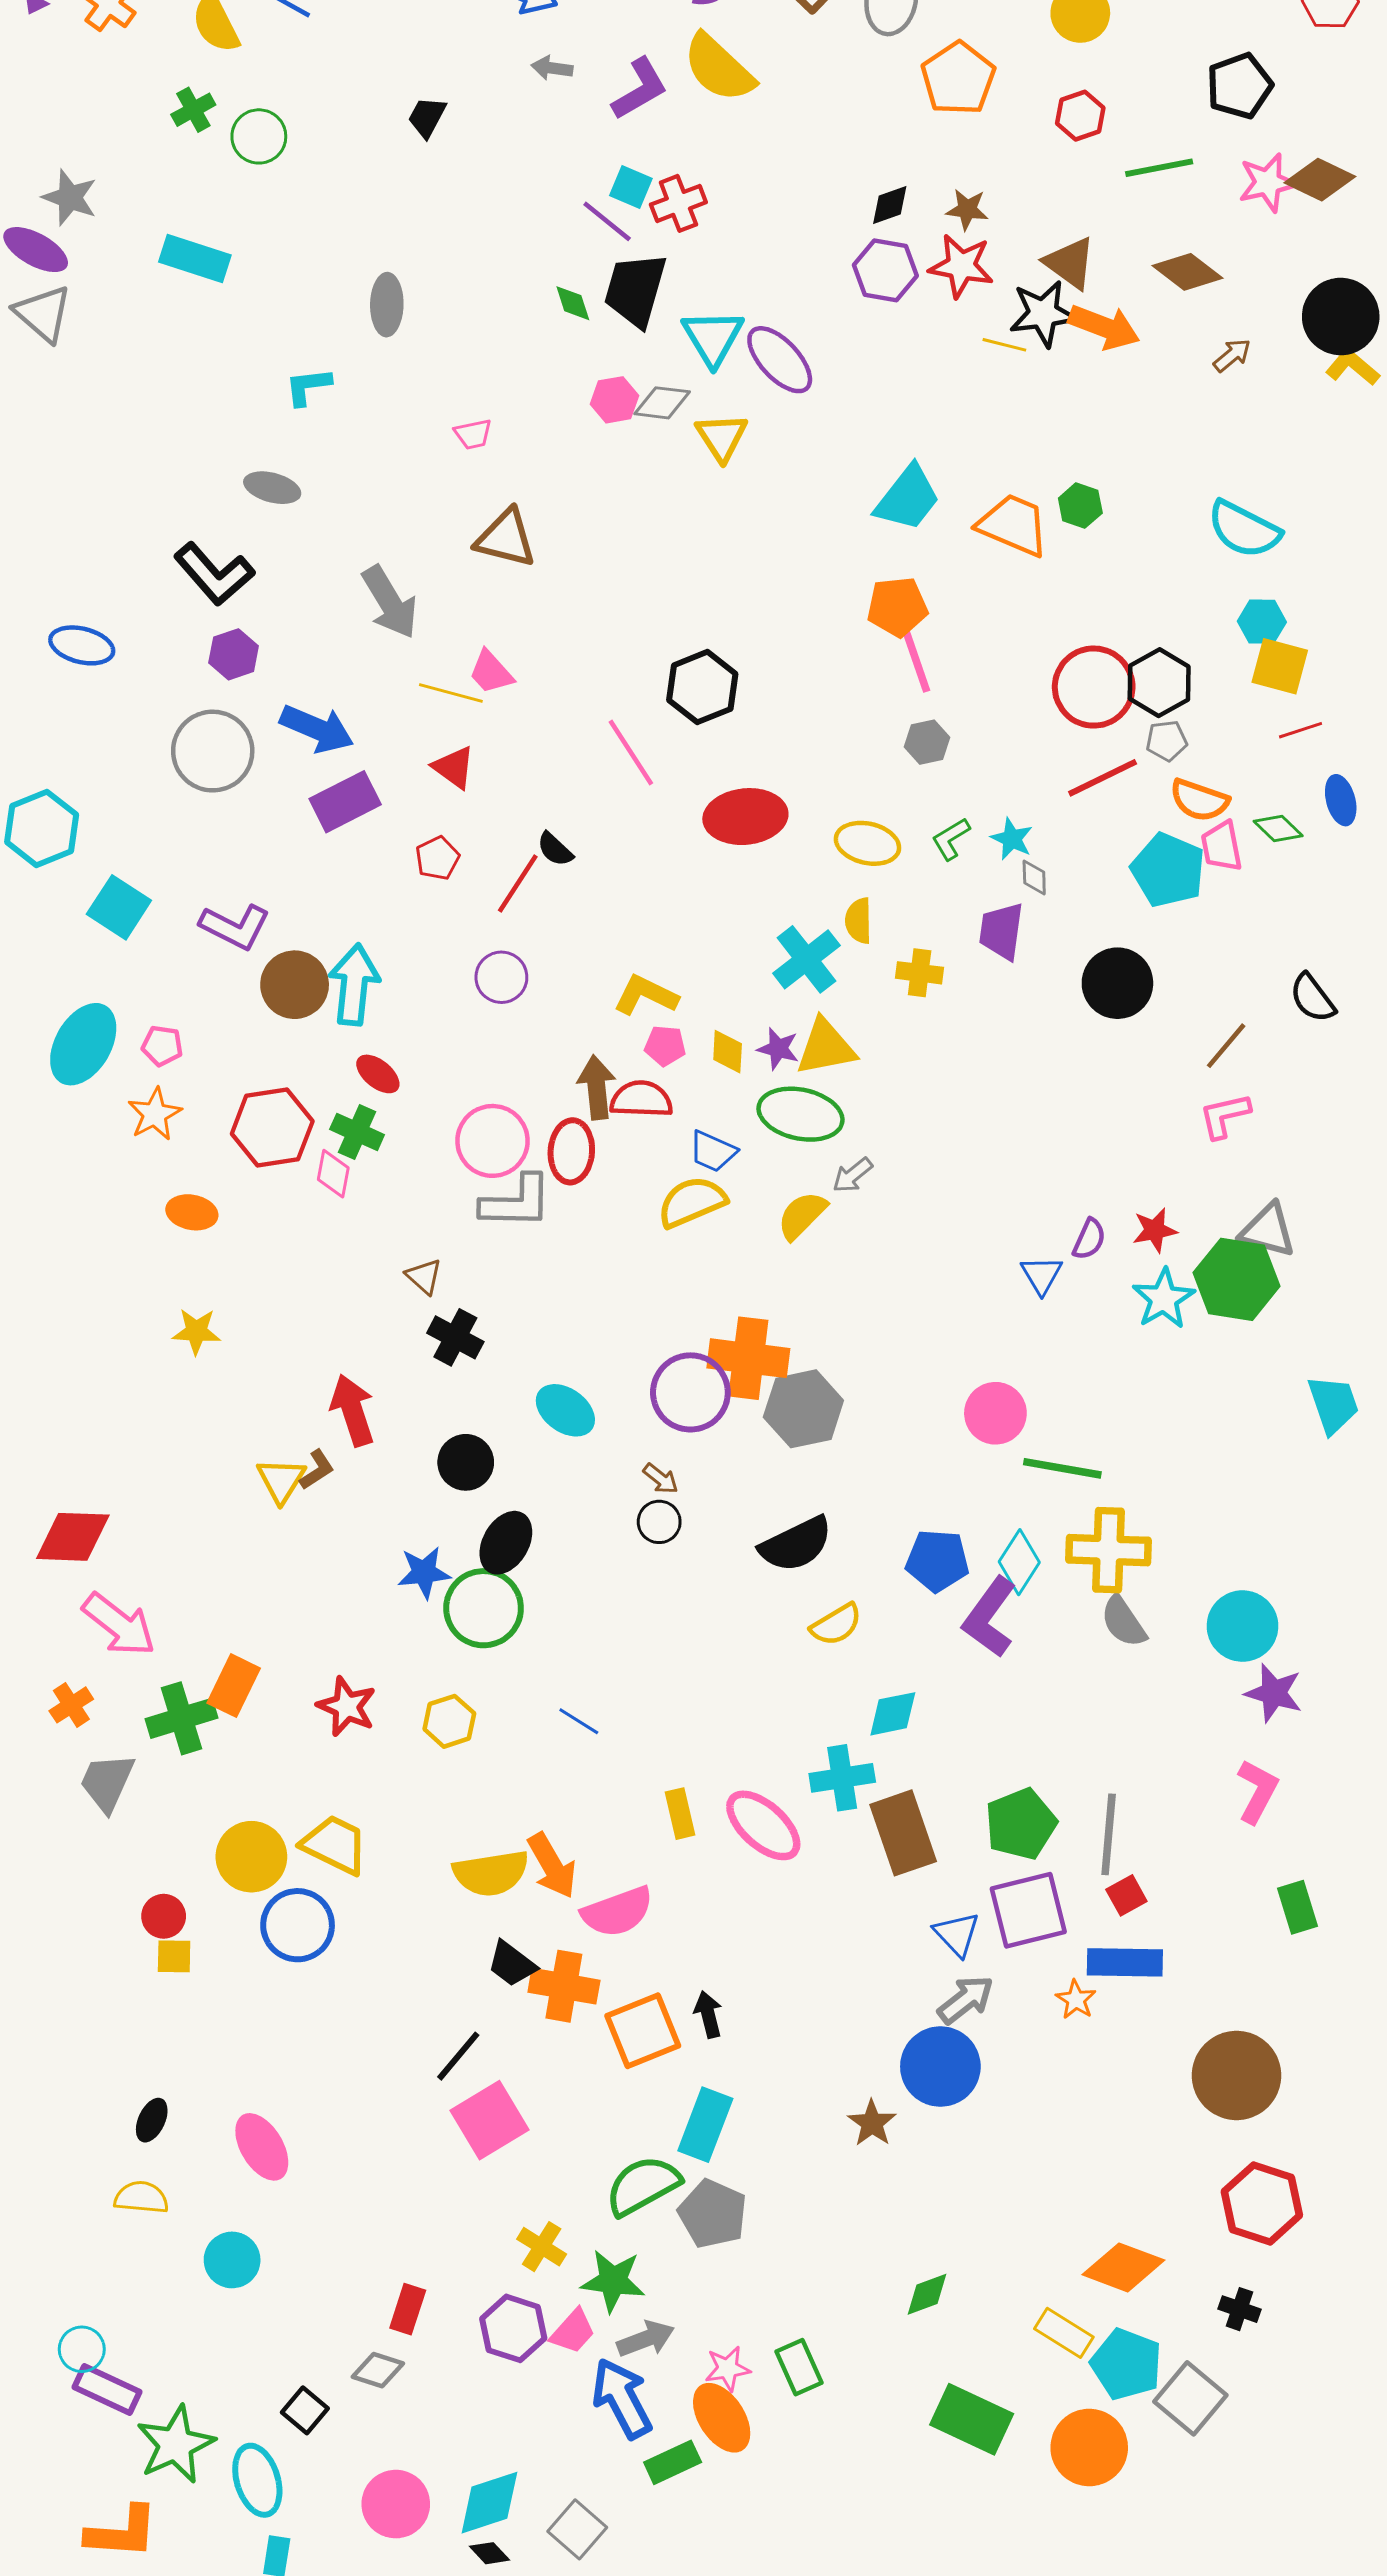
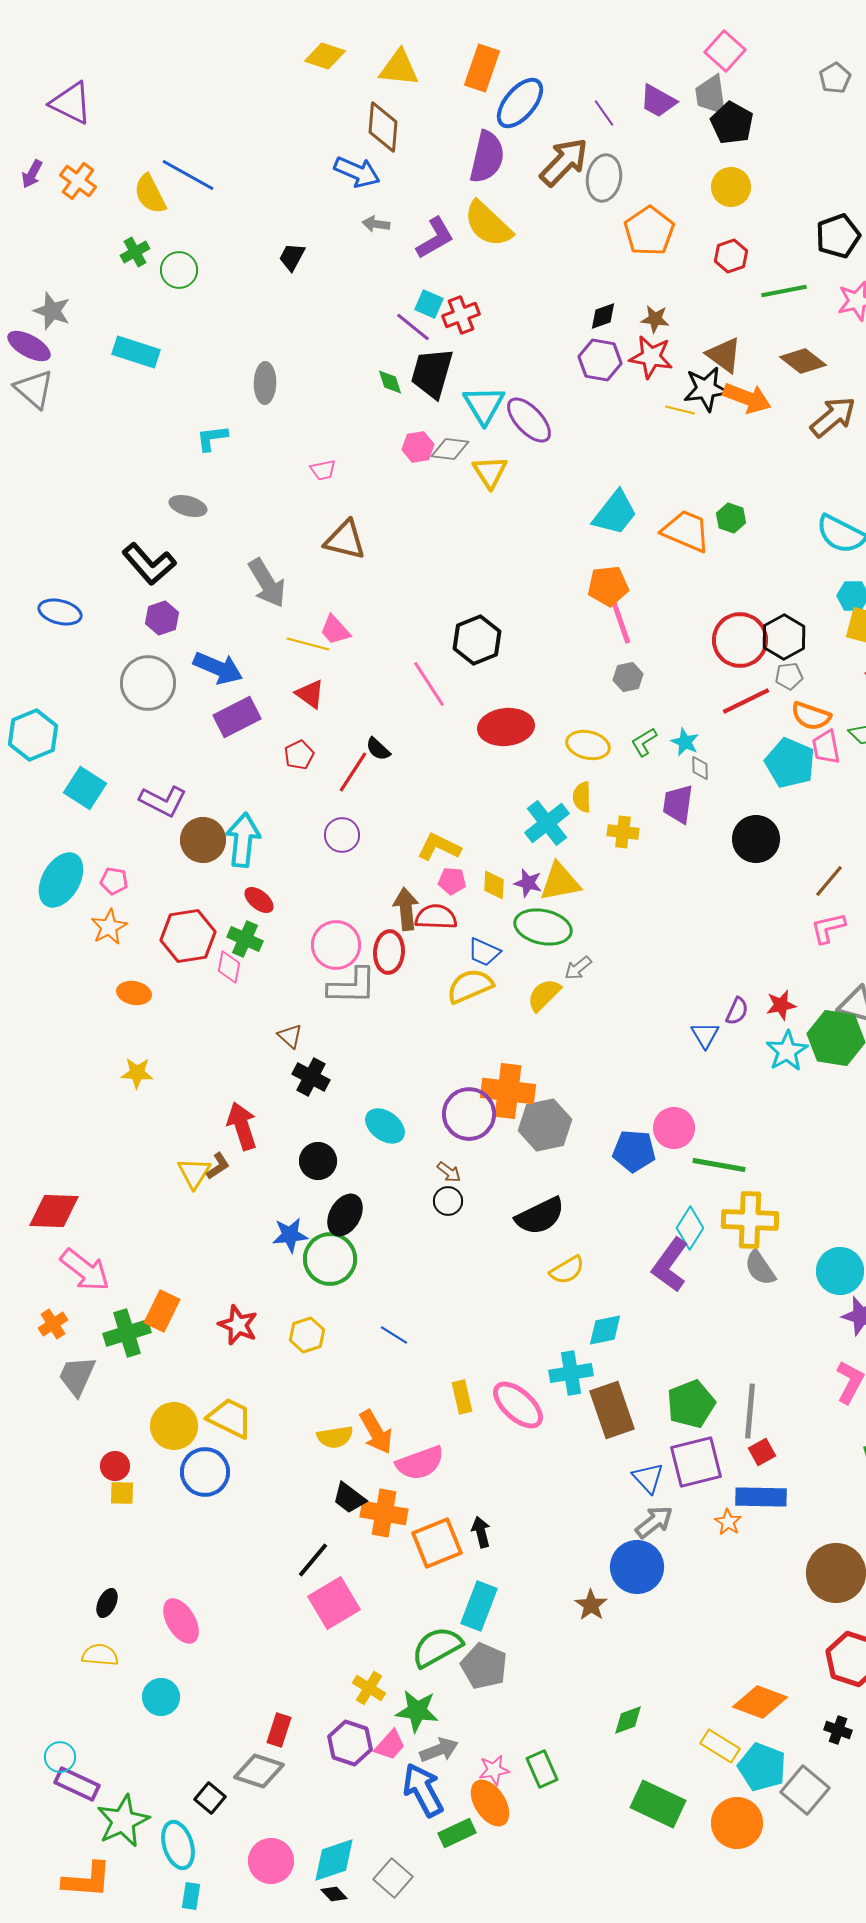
brown arrow: (1232, 355) -> (833, 417), size x1.8
blue pentagon: (937, 1561) -> (634, 1151), moved
yellow semicircle: (491, 1873) -> (335, 1437), size x0.7
gray diamond: (378, 2370) -> (259, 1771), size x1.4

